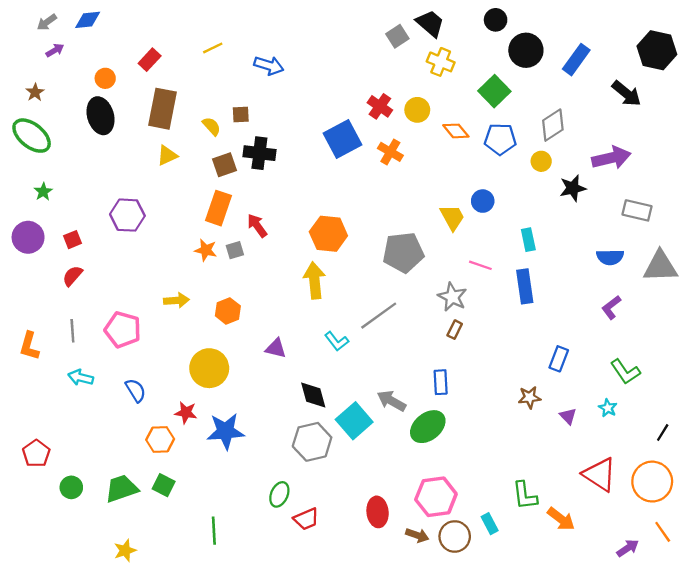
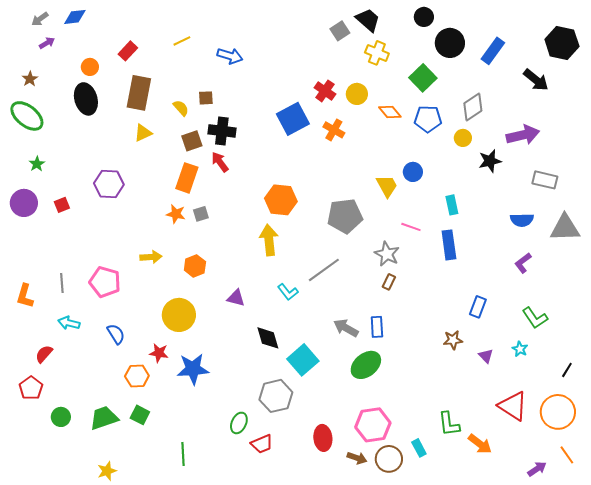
red arrow: (257, 226) -> (220, 162), moved
red semicircle: (72, 276) -> (44, 354), moved
gray arrow: (392, 401) -> (346, 328), moved
gray hexagon: (312, 442) -> (276, 396), moved

